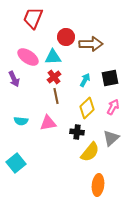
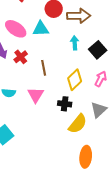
red cross: (54, 77) -> (21, 57), moved
black square: (110, 78) -> (98, 50), turned -30
cyan arrow: (85, 80) -> (75, 43), moved, turned -32
pink triangle: (48, 123) -> (36, 95), turned -48

